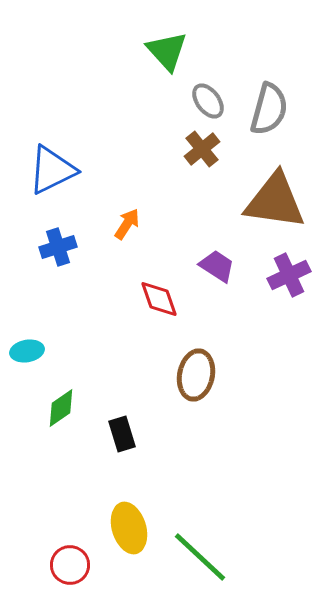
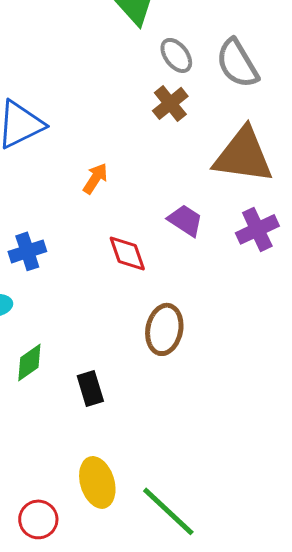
gray semicircle: (269, 109) -> (237, 63), turned 134
blue cross: (58, 247) -> (27, 251), moved

